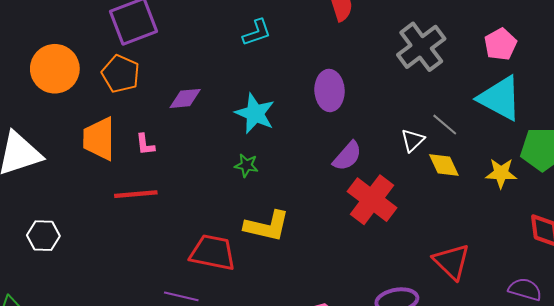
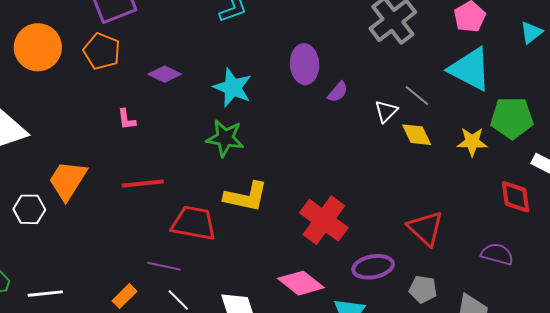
purple diamond: (185, 98) -> (165, 74), turned 32
orange trapezoid: (99, 139) -> (68, 180), moved, turned 33
purple semicircle: (347, 156) -> (338, 92), moved, size x0.7
green star: (246, 165) -> (225, 138), size x1.6
red line: (136, 194) -> (143, 183), moved
red cross: (372, 200) -> (324, 220), moved

